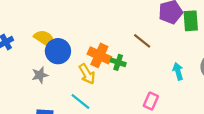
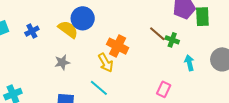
blue circle: (58, 51) -> (83, 18), moved
green cross: (118, 62) -> (172, 40), moved

